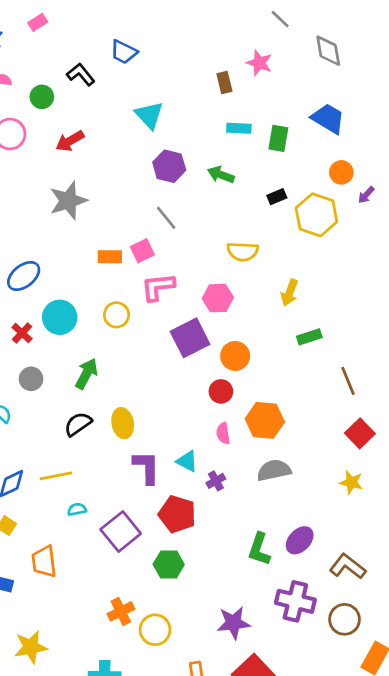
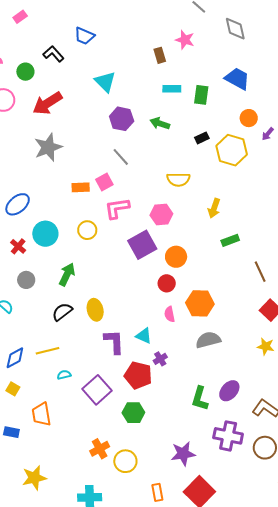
red arrow: (70, 141) -> (47, 103), size x1.4
purple cross: (216, 481) -> (160, 359), moved

